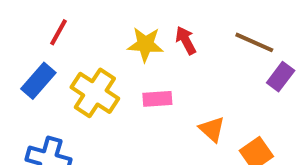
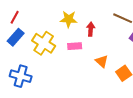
red line: (59, 32) -> (15, 17), moved
red arrow: (186, 40) -> (91, 29), moved, turned 32

